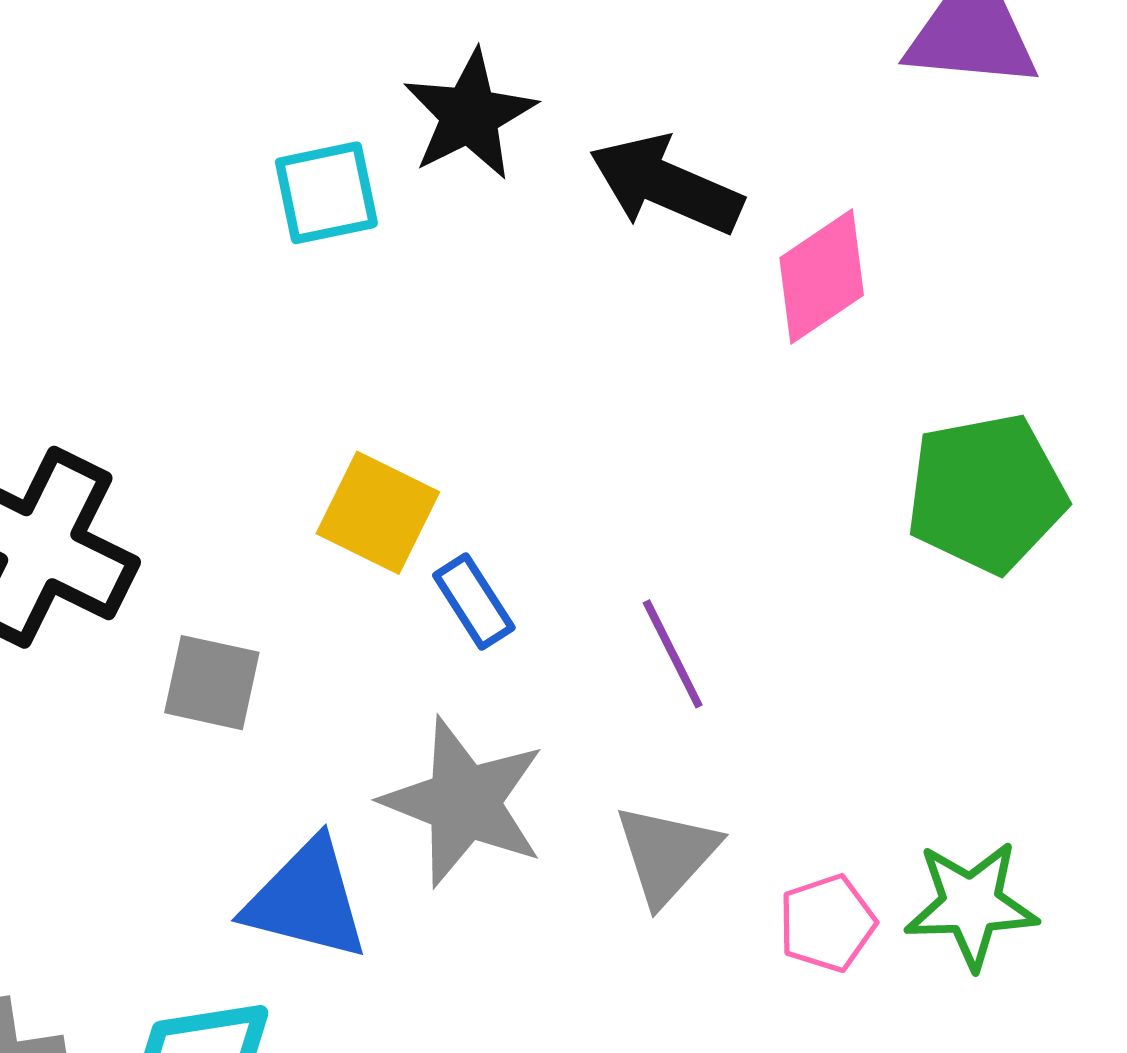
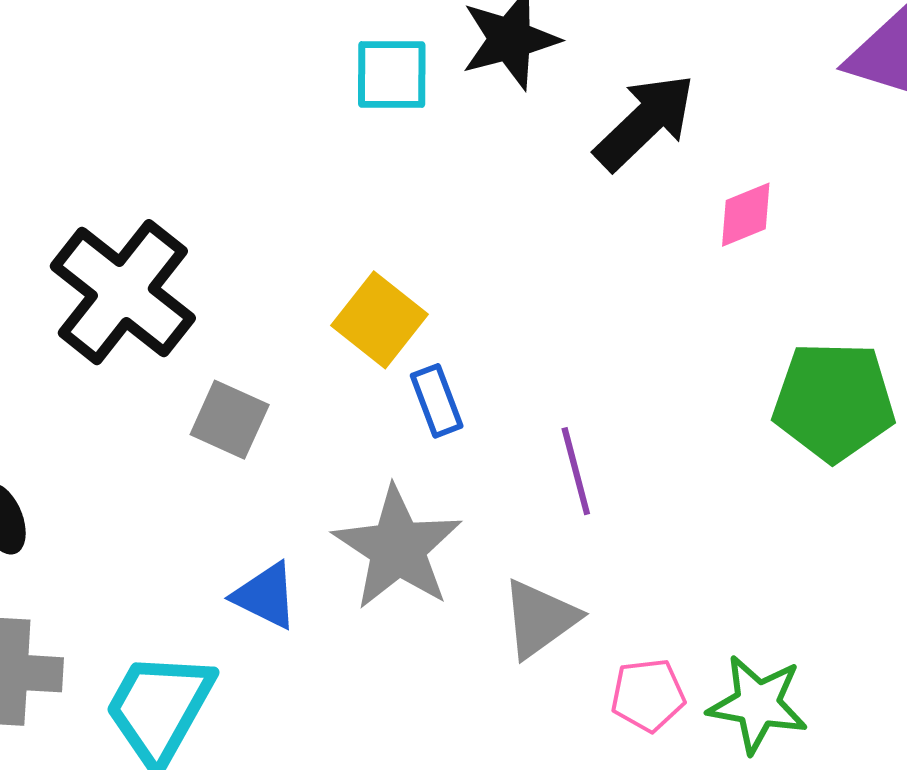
black arrow: (666, 185) -> (645, 122), turned 101
pink diamond: (822, 276) -> (746, 215), size x0.7
blue triangle: (306, 900) -> (265, 596), size x0.7

